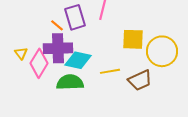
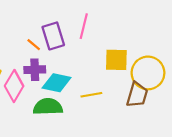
purple cross: (58, 48) -> (35, 70), size x0.7
brown trapezoid: (140, 80) -> (137, 95), moved, turned -50

